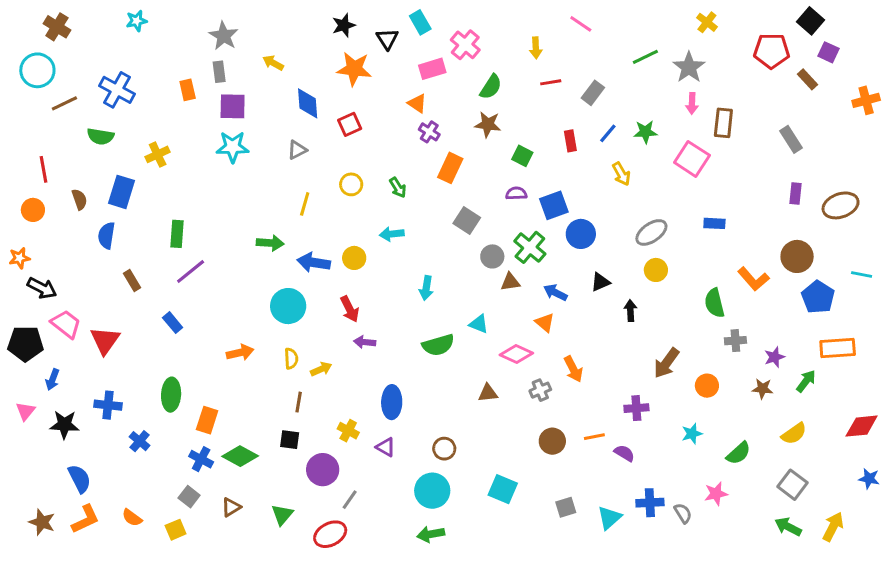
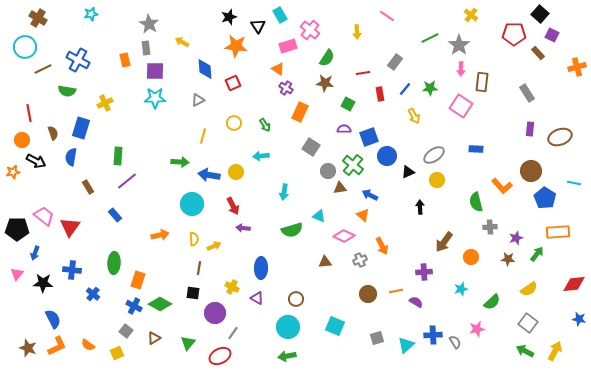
red line: (551, 82) -> (363, 73), moved
black triangle: (600, 282) -> (408, 172), moved
black arrow: (42, 288) -> (36, 161), moved

